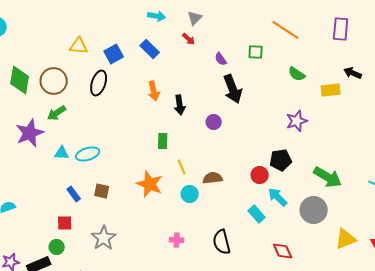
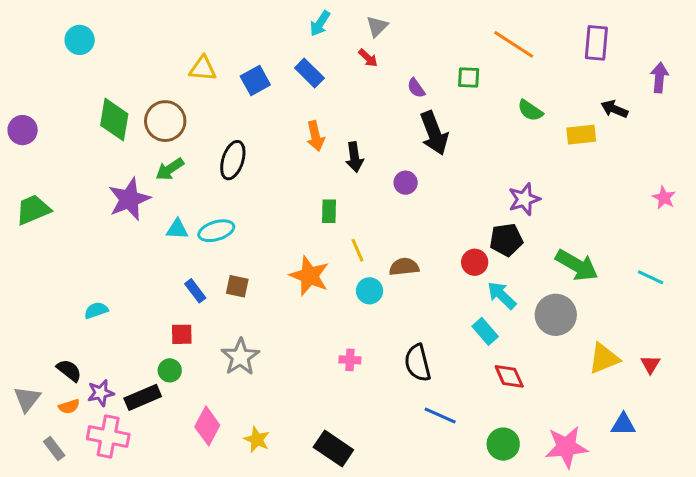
cyan arrow: (157, 16) -> (320, 23), turned 114
black ellipse: (99, 83) -> (233, 160), moved
purple star: (297, 121) -> (524, 199), moved
cyan rectangle: (257, 214) -> (485, 331), moved

